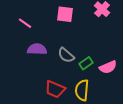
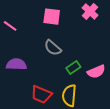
purple semicircle: (37, 49) -> (16, 64), moved
gray semicircle: (66, 55) -> (53, 48), moved

